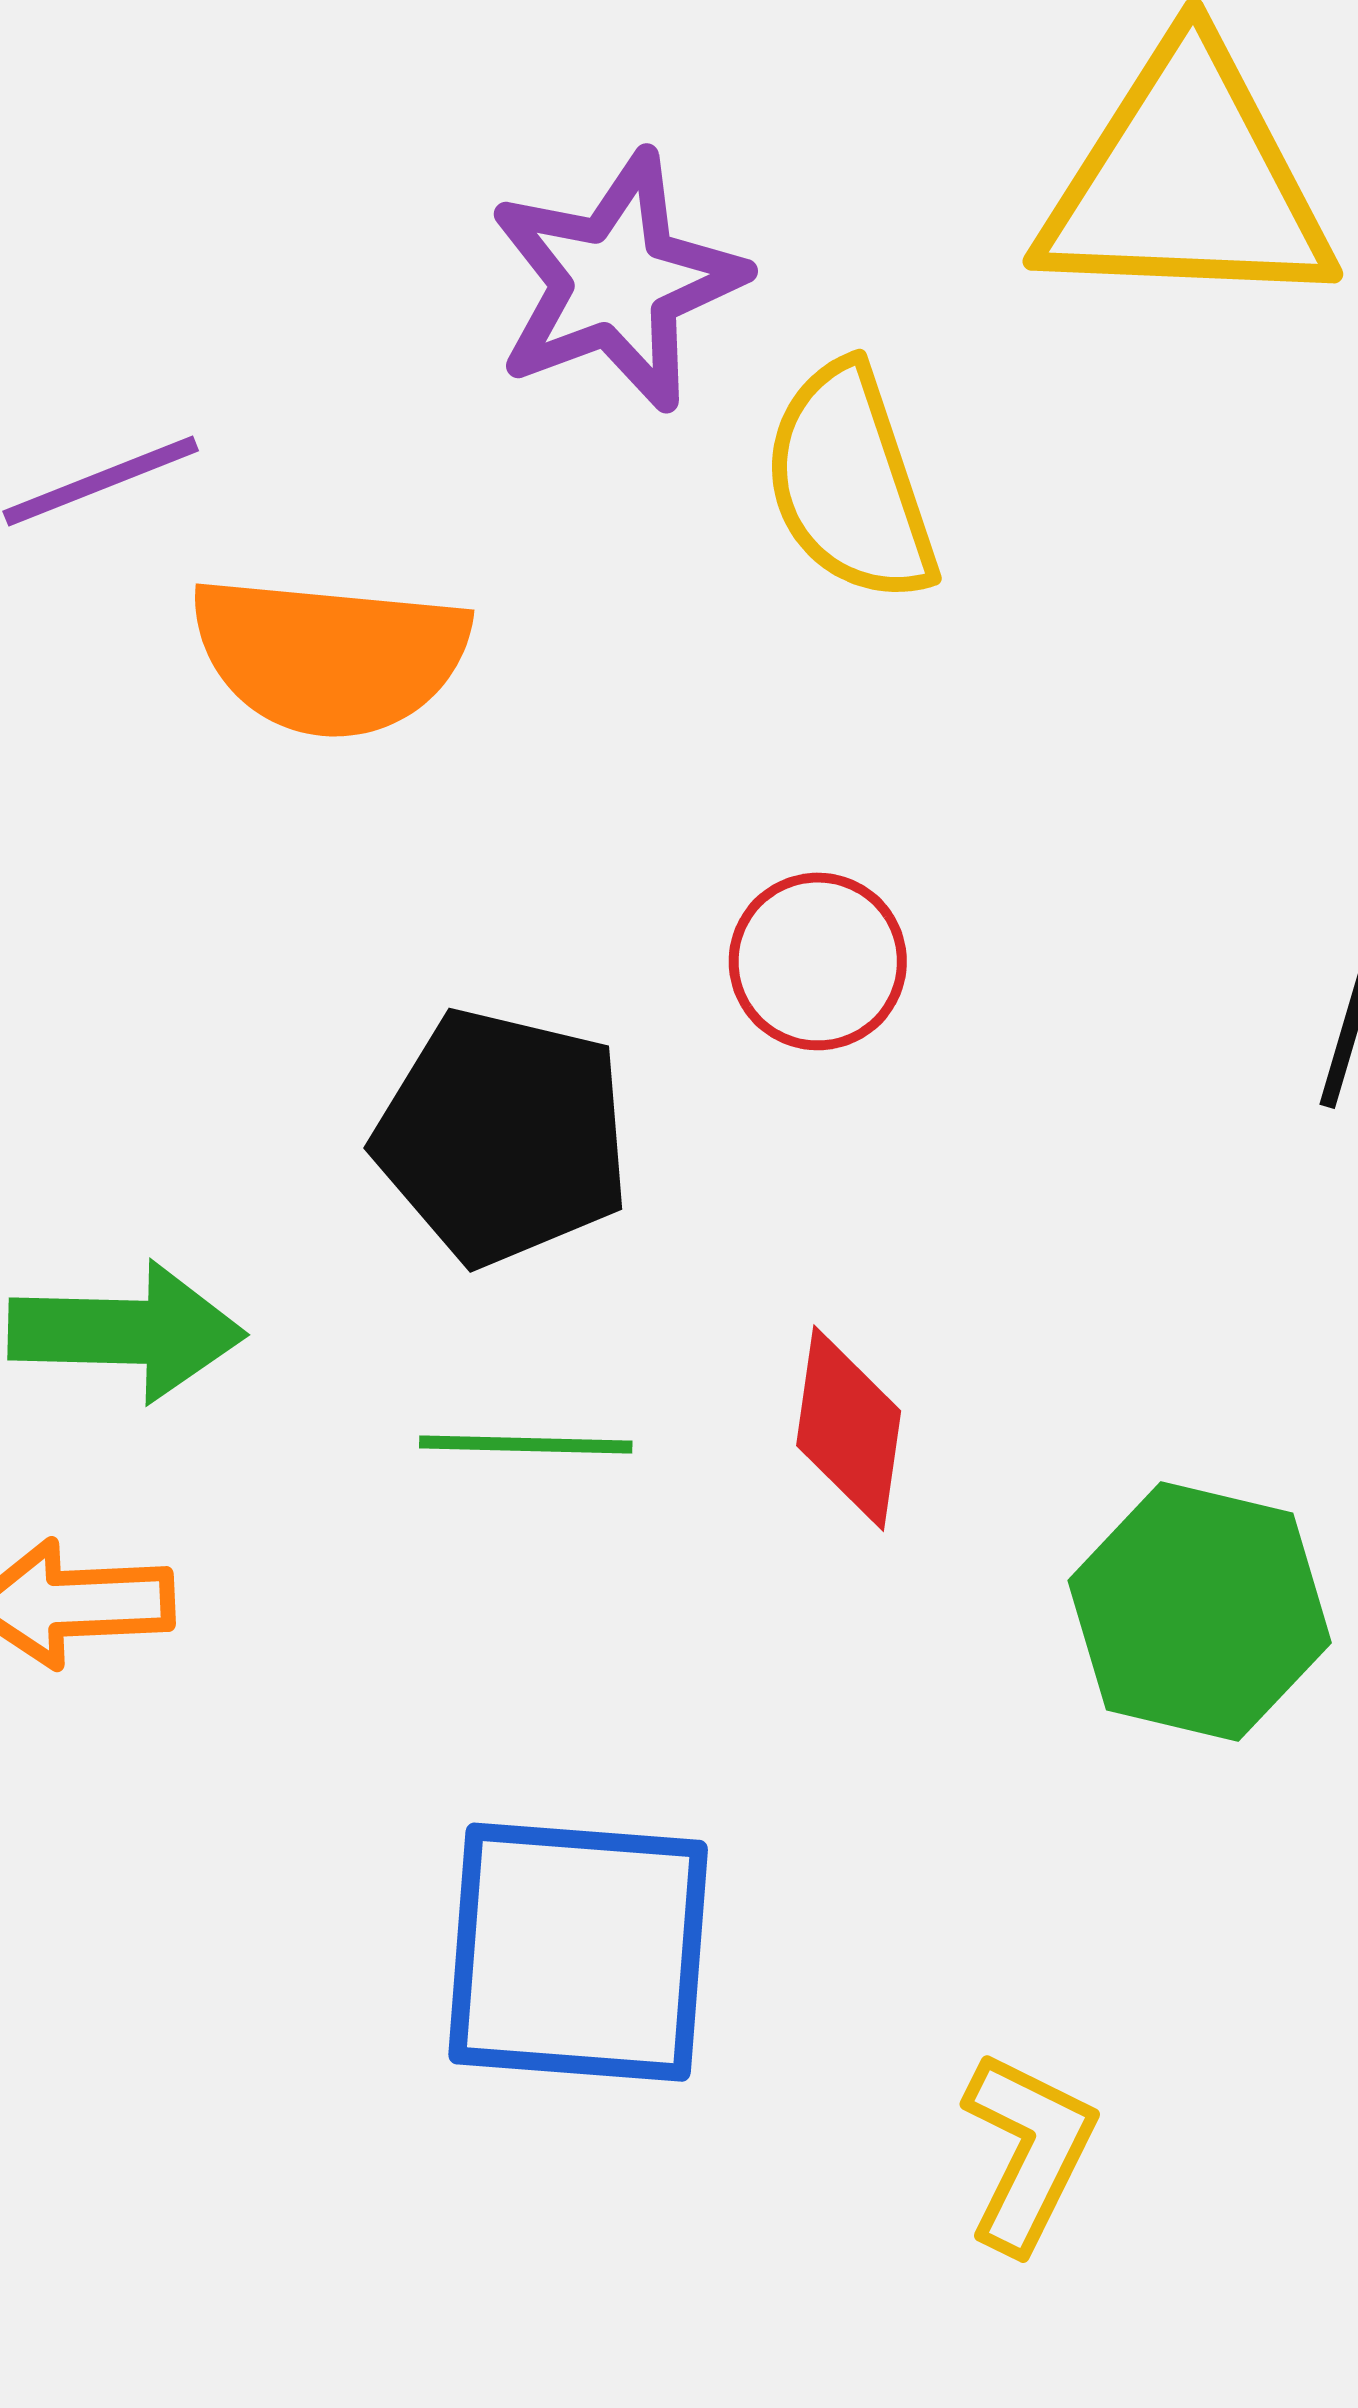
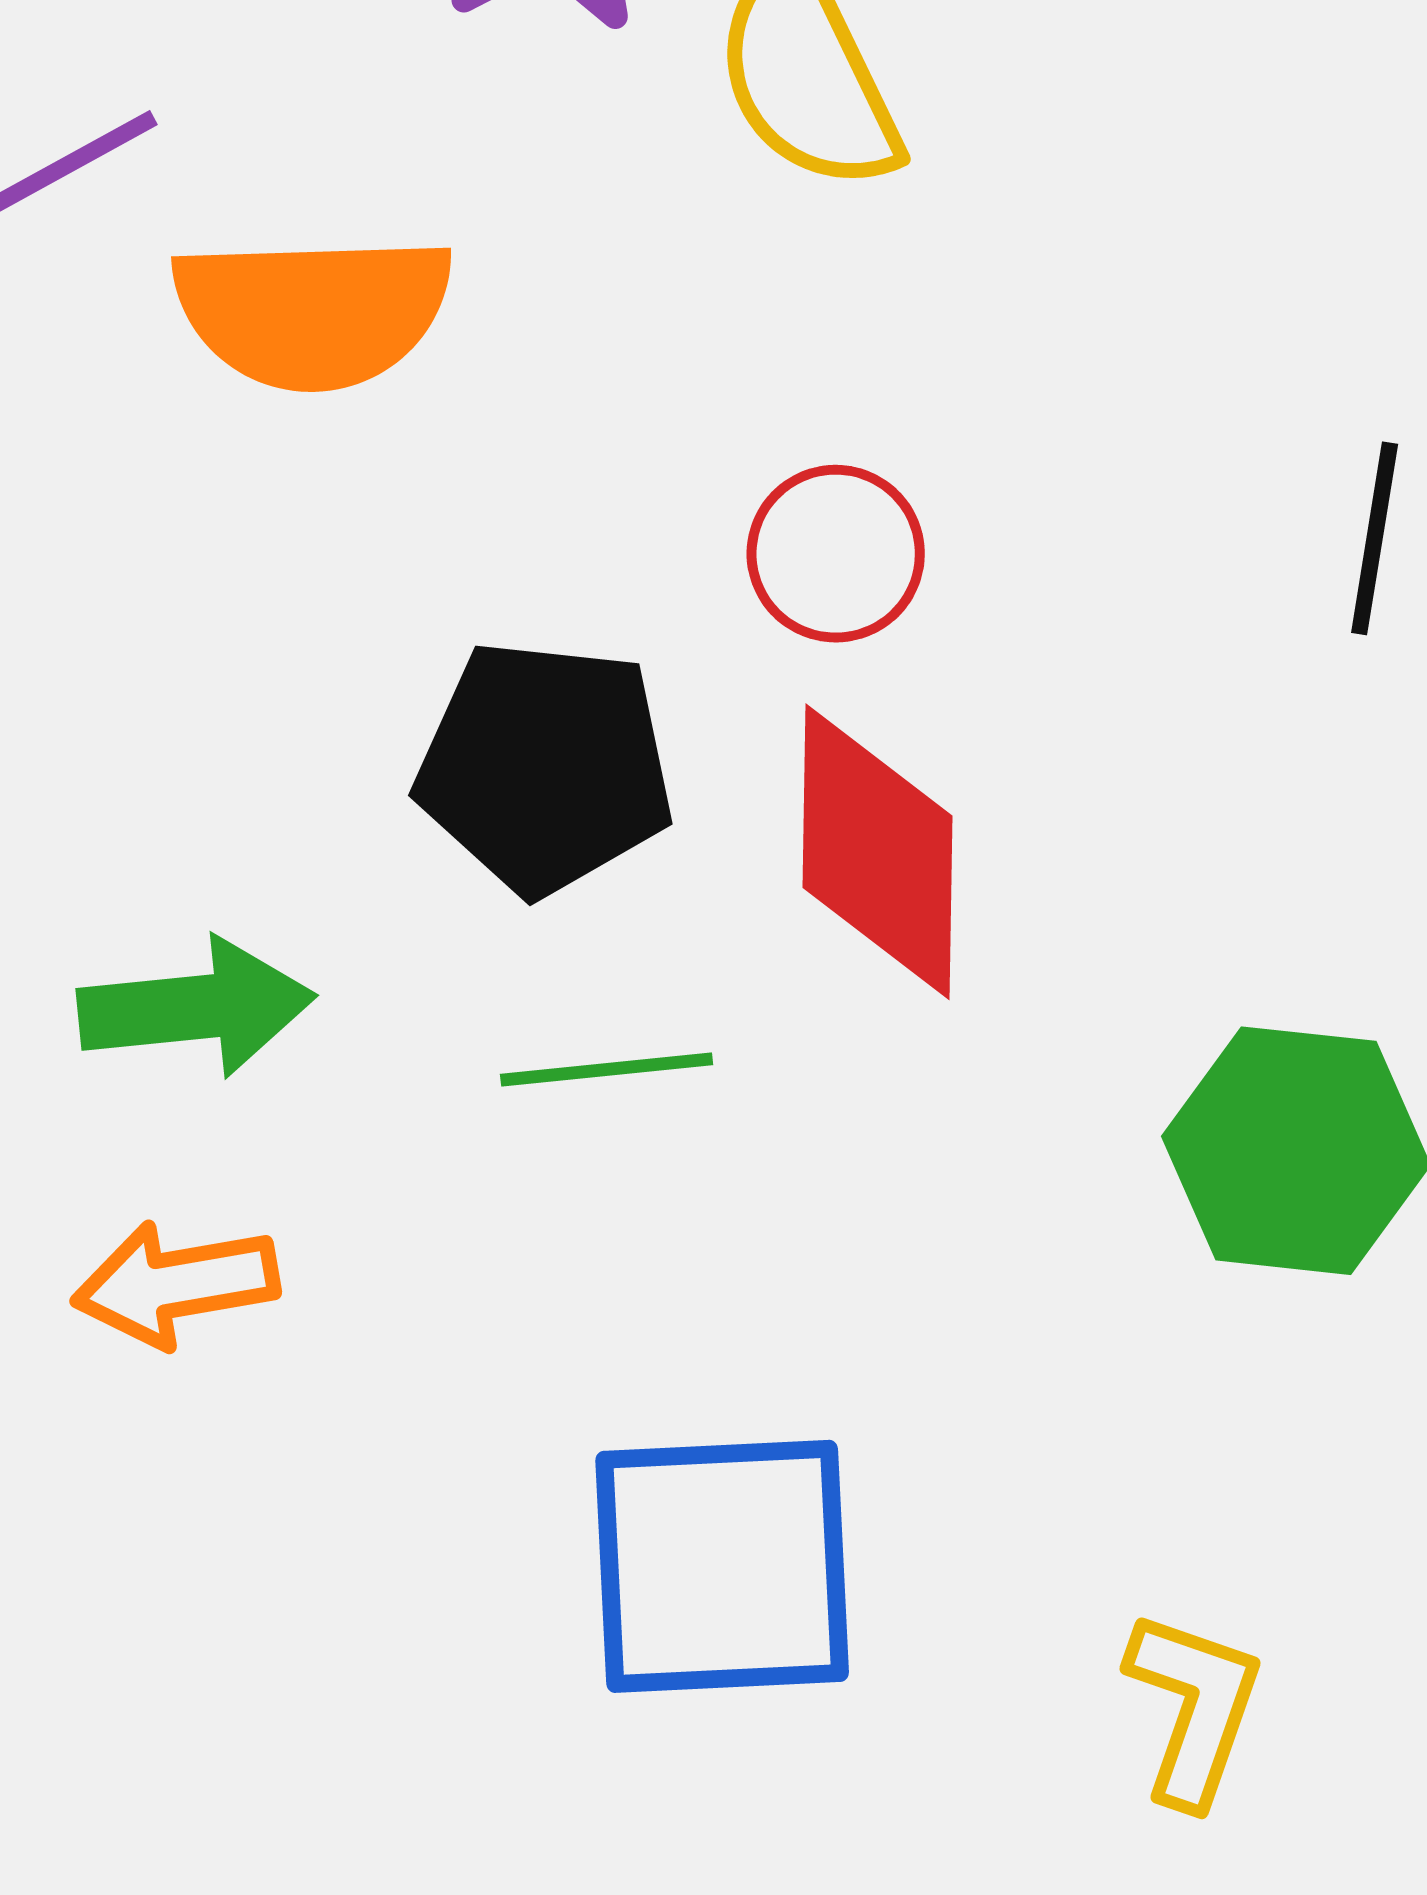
red diamond: (849, 1428) -> (878, 852), moved, size x1.5

